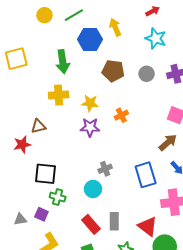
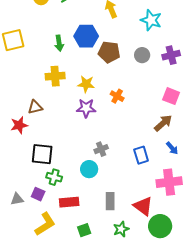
blue hexagon: (90, 39) -> (86, 36), moved
green arrow: (63, 62) -> (59, 43), size x0.7
orange cross: (121, 115) -> (117, 96), turned -32
blue rectangle: (146, 175) -> (141, 155), size x0.7
red rectangle: (91, 224) -> (69, 202), moved, turned -54

